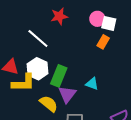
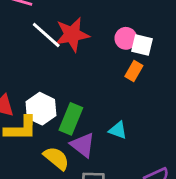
red star: (59, 16) -> (72, 35), size x1.4
white line: (38, 39) -> (46, 35), moved
purple triangle: (67, 94) -> (83, 145), turned -30

